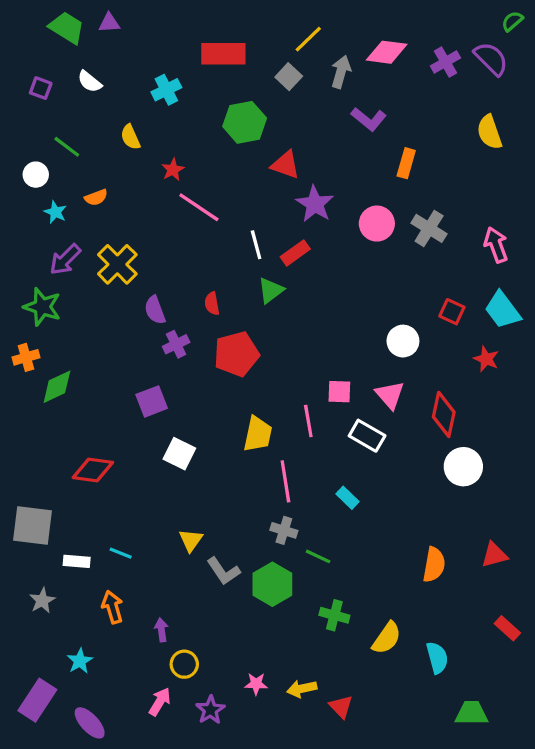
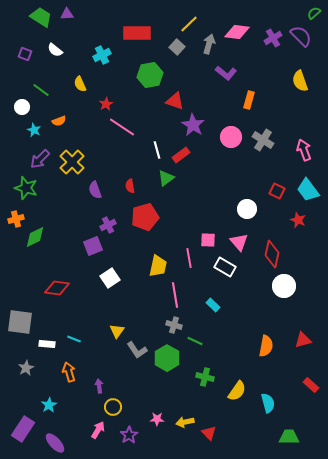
purple cross: (176, 344) -> (108, 225), moved
white square: (179, 454) -> (110, 278), turned 30

